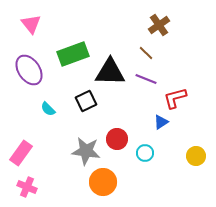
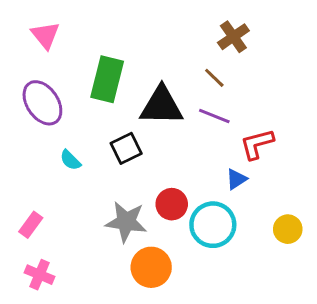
green rectangle: (73, 54) -> (107, 79), turned -56
pink rectangle: (21, 153) -> (31, 225), size x0.7
cyan circle: (145, 153) -> (213, 225), size x1.8

